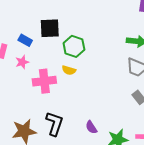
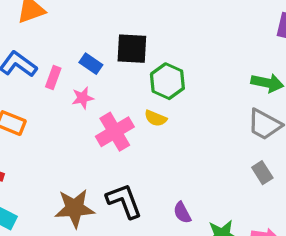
pink cross: (44, 81) -> (115, 132), turned -30
black L-shape: (54, 124) -> (124, 201), turned -45

